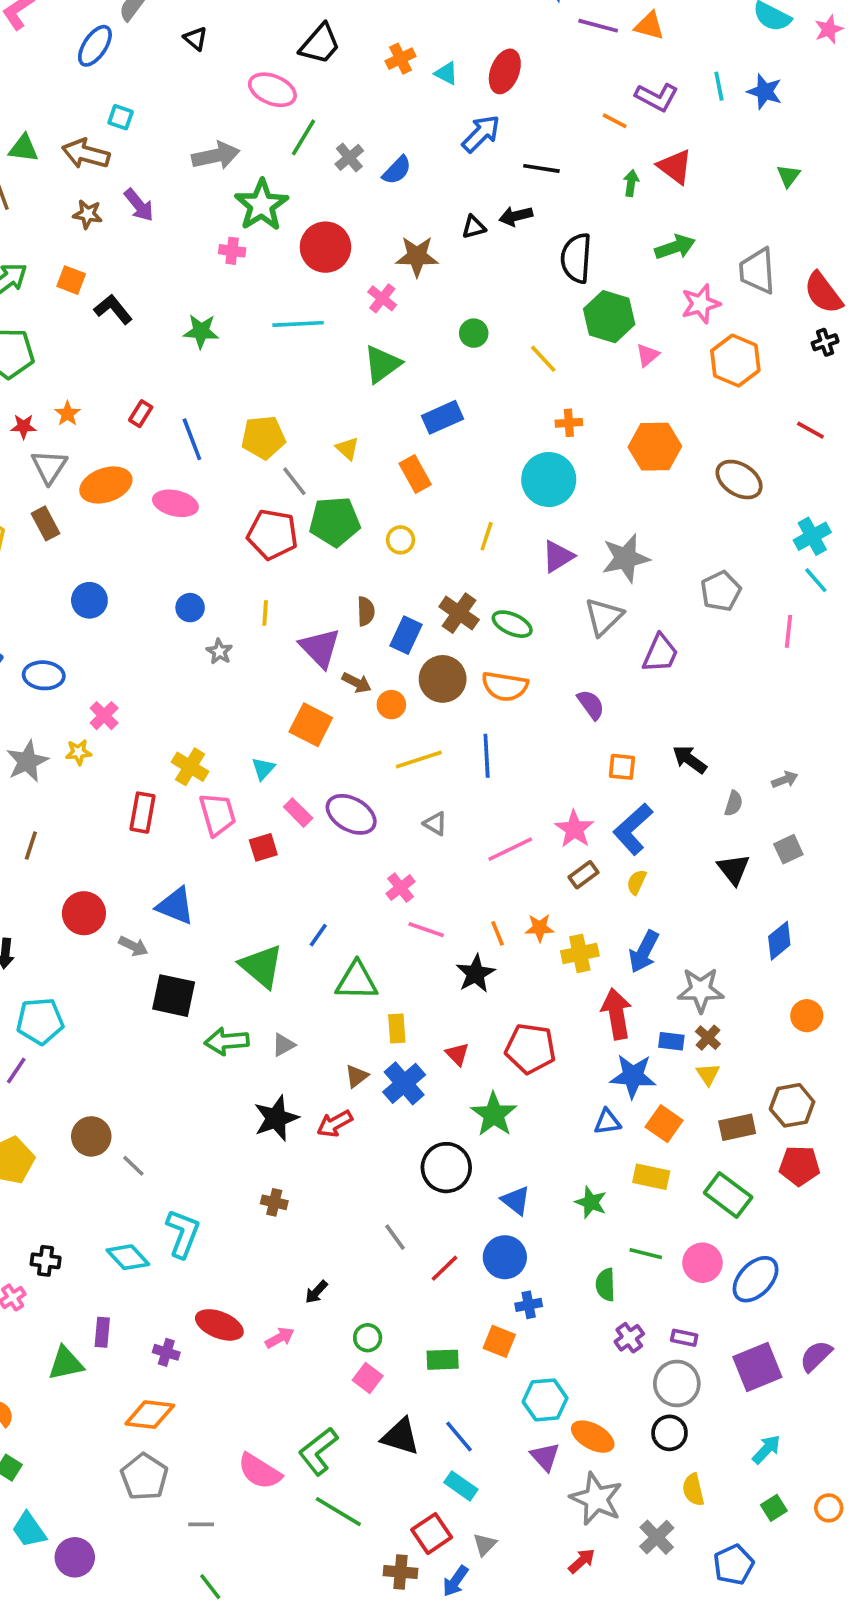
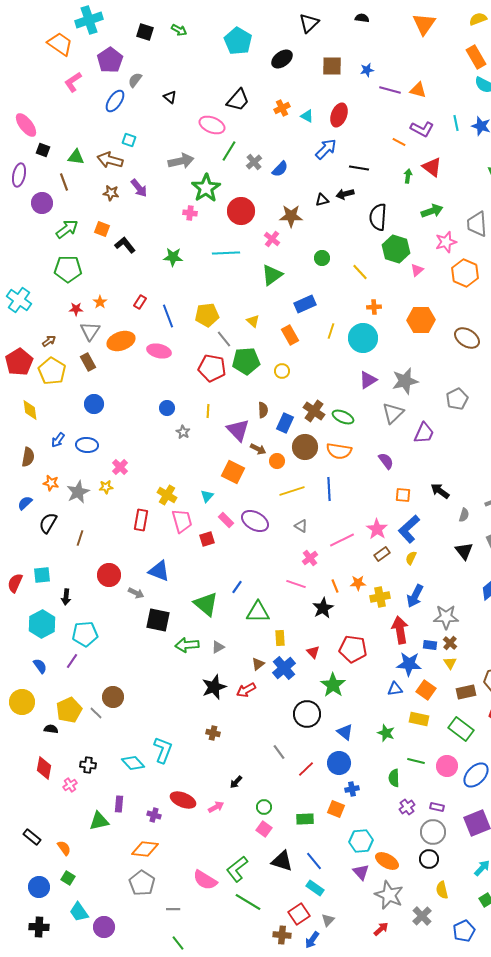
yellow line: (487, 536) -> (331, 331), moved
blue circle: (89, 600) -> (94, 404), moved
pink cross: (401, 888) -> (310, 558), moved
gray line: (133, 1166) -> (96, 713), moved

